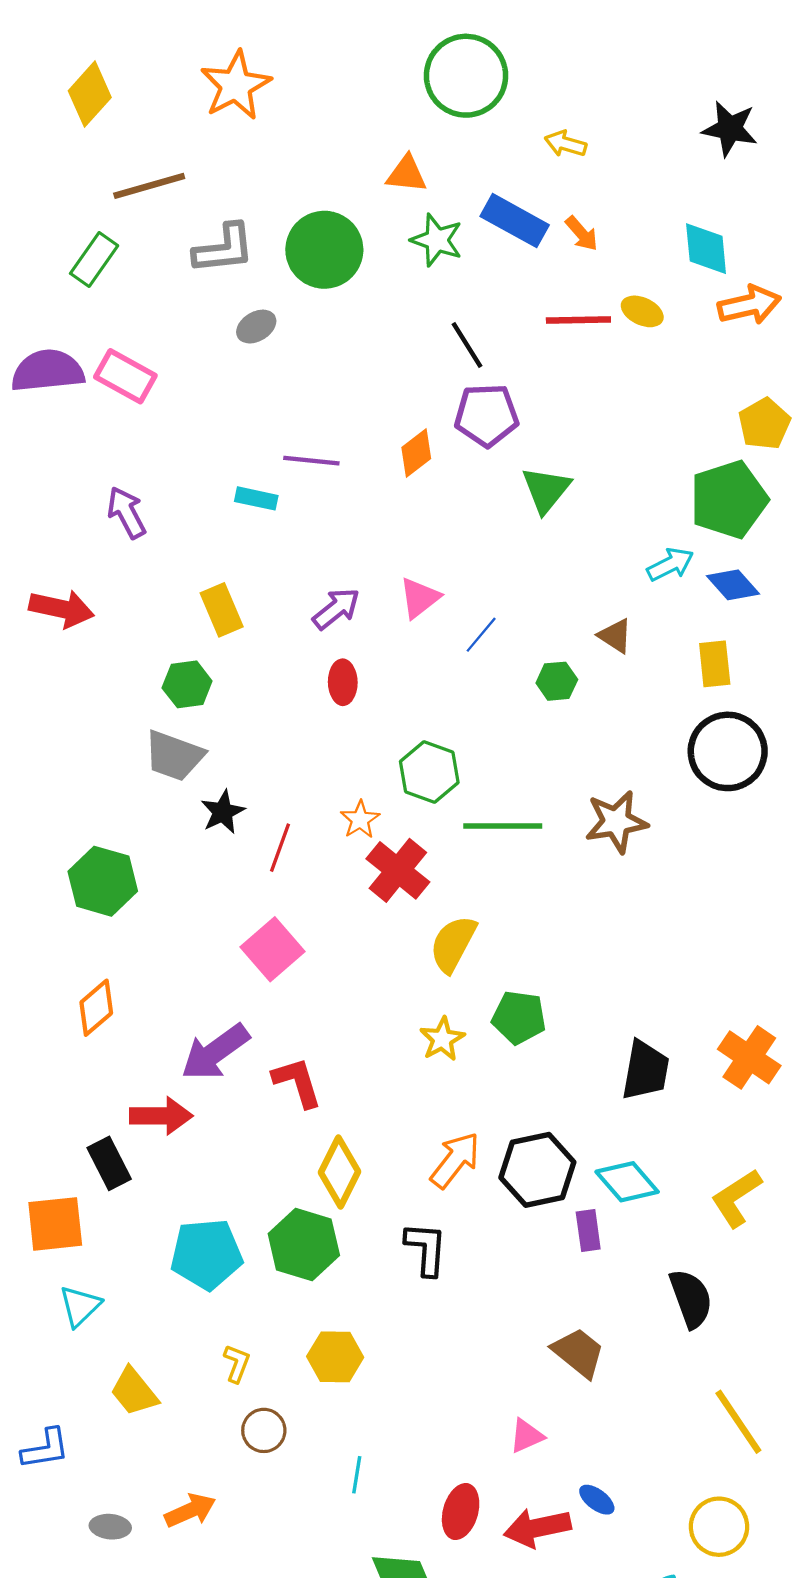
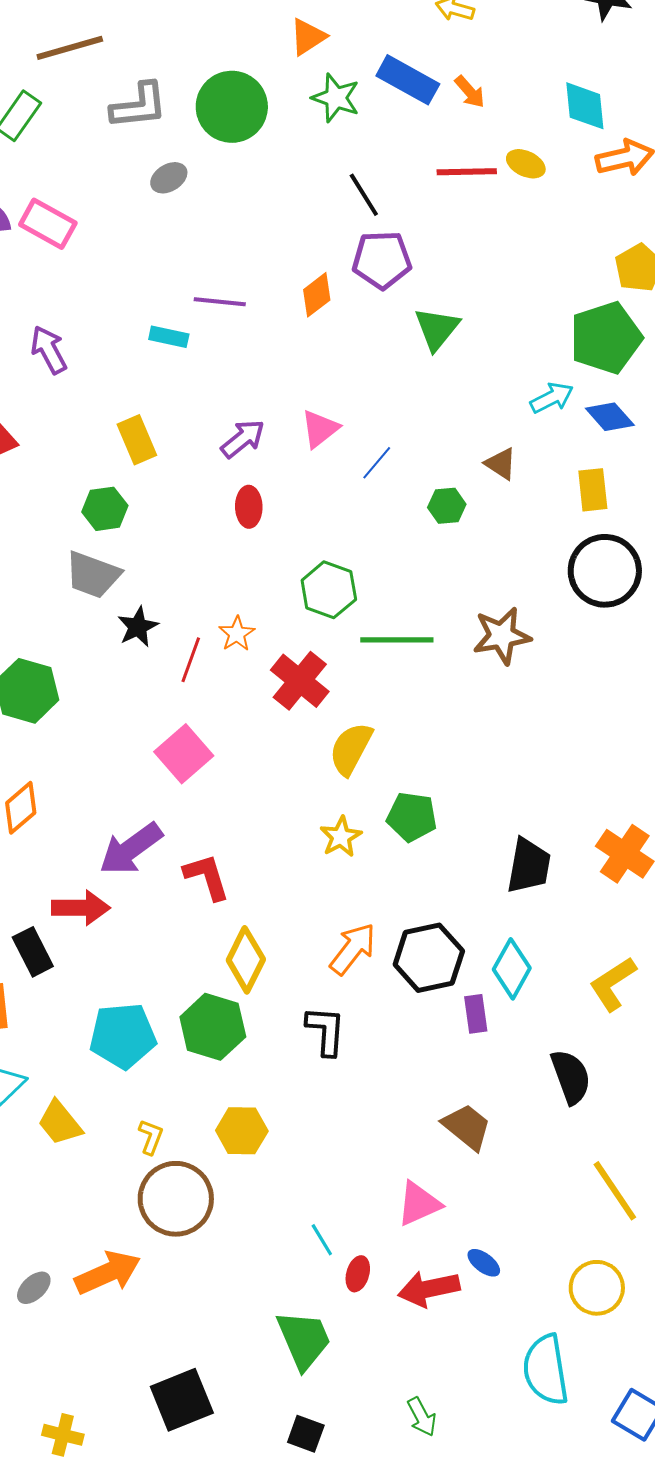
orange triangle: (407, 174) -> (308, 37), turned -39
orange star: (360, 820) -> (237, 634), moved
cyan diamond: (627, 1182) -> (512, 969), turned 70
yellow trapezoid: (134, 1392) -> (60, 1123), moved
brown circle: (264, 1430) -> (176, 1199), size x1.8
pink triangle: (527, 1436) -> (419, 1204), size x1.4
cyan line: (357, 1475) -> (322, 1240), moved, turned -40
orange arrow: (190, 1510) -> (108, 1273), size x1.4
red ellipse: (461, 1512) -> (358, 1274), size x0.7
gray ellipse: (110, 1527) -> (34, 1288), turned -48

